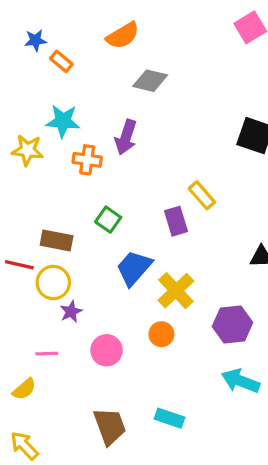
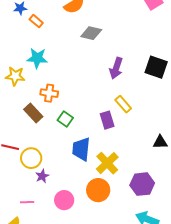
purple arrow: (126, 137) -> (116, 68), moved
orange cross: (87, 160) -> (49, 93), moved
brown rectangle: (57, 241) -> (33, 113), moved, turned 36
blue trapezoid: (134, 268) -> (81, 149), turned -35
orange circle: (161, 334) -> (98, 190), size x1.5

